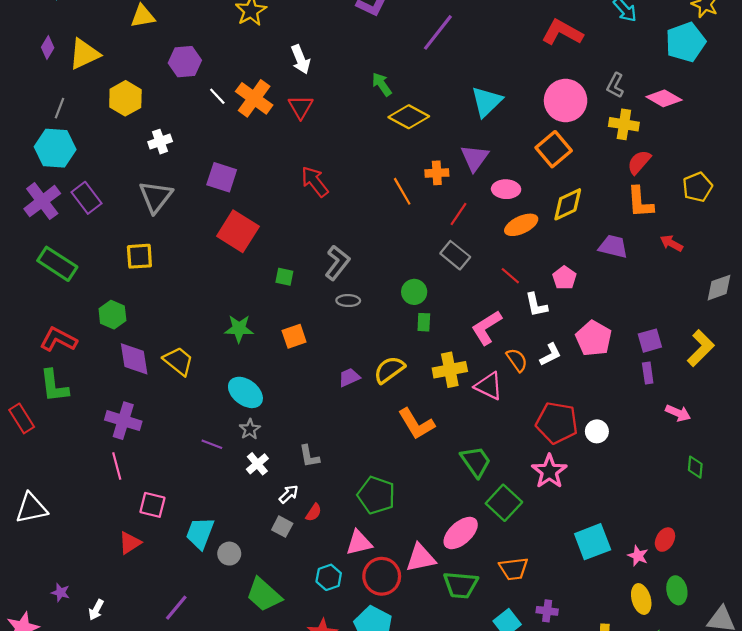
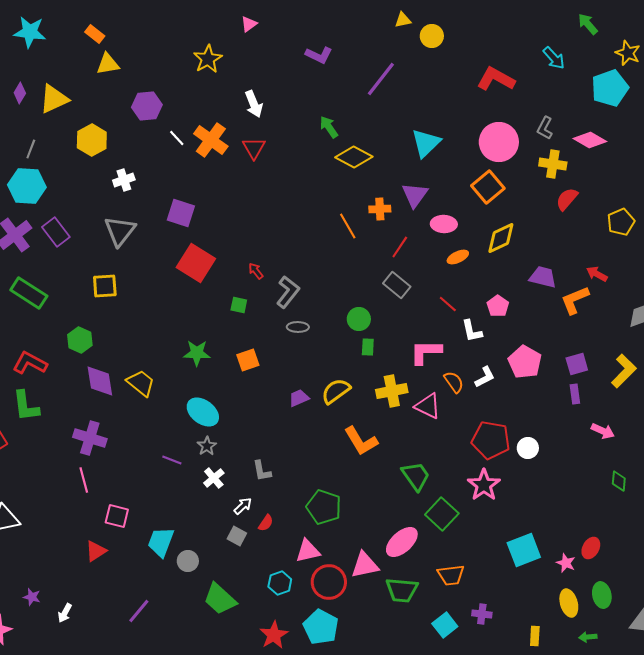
red arrow: (315, 182) -> (256, 271), moved, size x0.6
orange L-shape: (640, 202) -> (575, 300), moved, turned 72
orange ellipse: (521, 225) -> (458, 257), size x0.7
pink L-shape: (487, 328) -> (426, 352), turned 32

